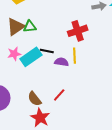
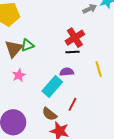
black line: (47, 51) -> (72, 52), moved
yellow line: (74, 56) -> (99, 69), moved
cyan rectangle: (31, 57) -> (52, 87), moved

